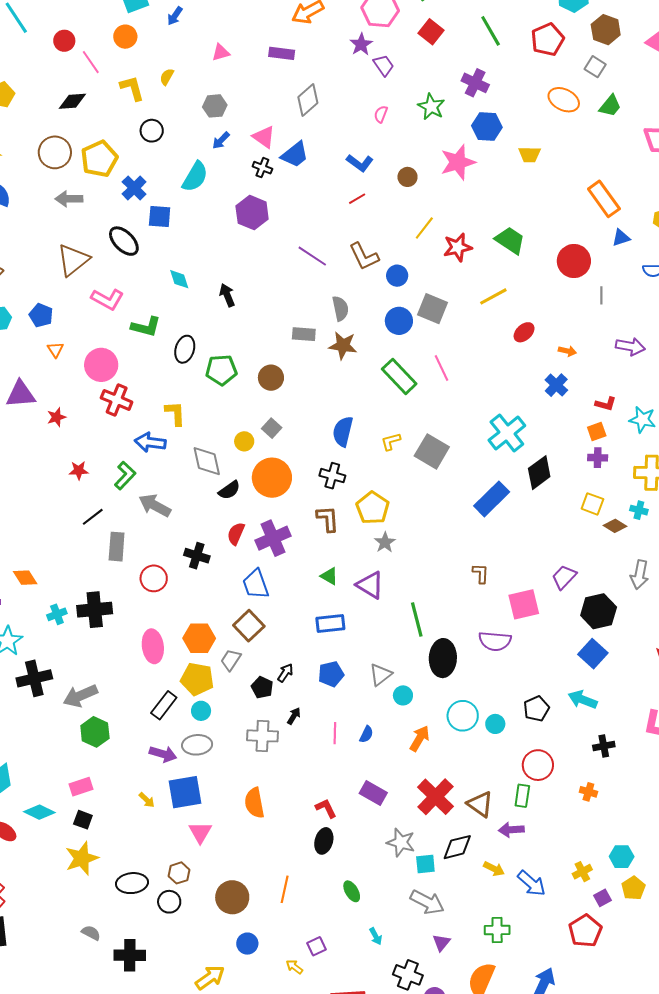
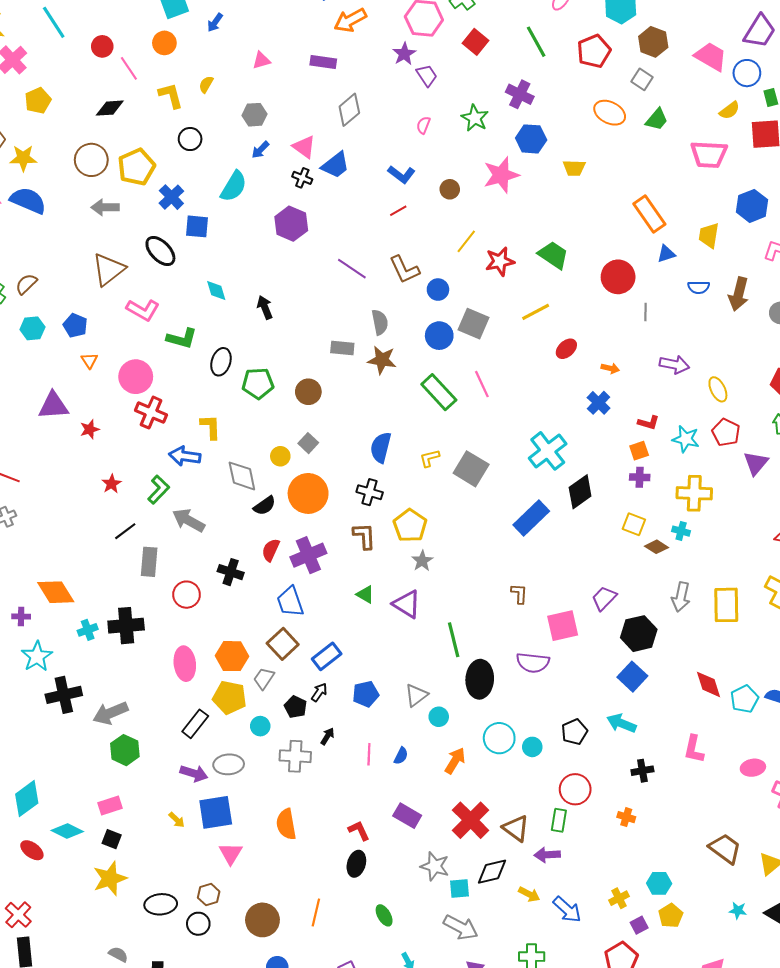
red star: (79, 470) -> (112, 484), turned -30
orange diamond: (25, 578) -> (56, 592), size x1.5
blue rectangle: (330, 623) -> (327, 656), moved, turned -32
cyan circle: (201, 711) -> (260, 726), moved

